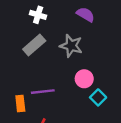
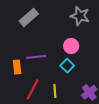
gray star: (71, 46) -> (80, 16), moved
cyan square: (98, 97) -> (67, 66), moved

